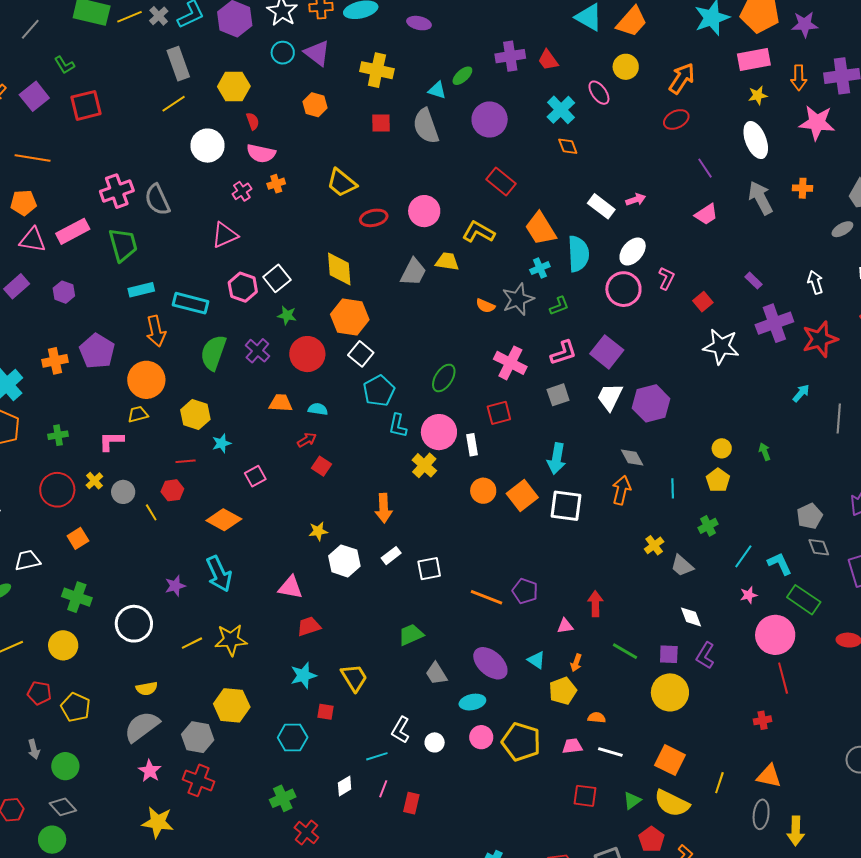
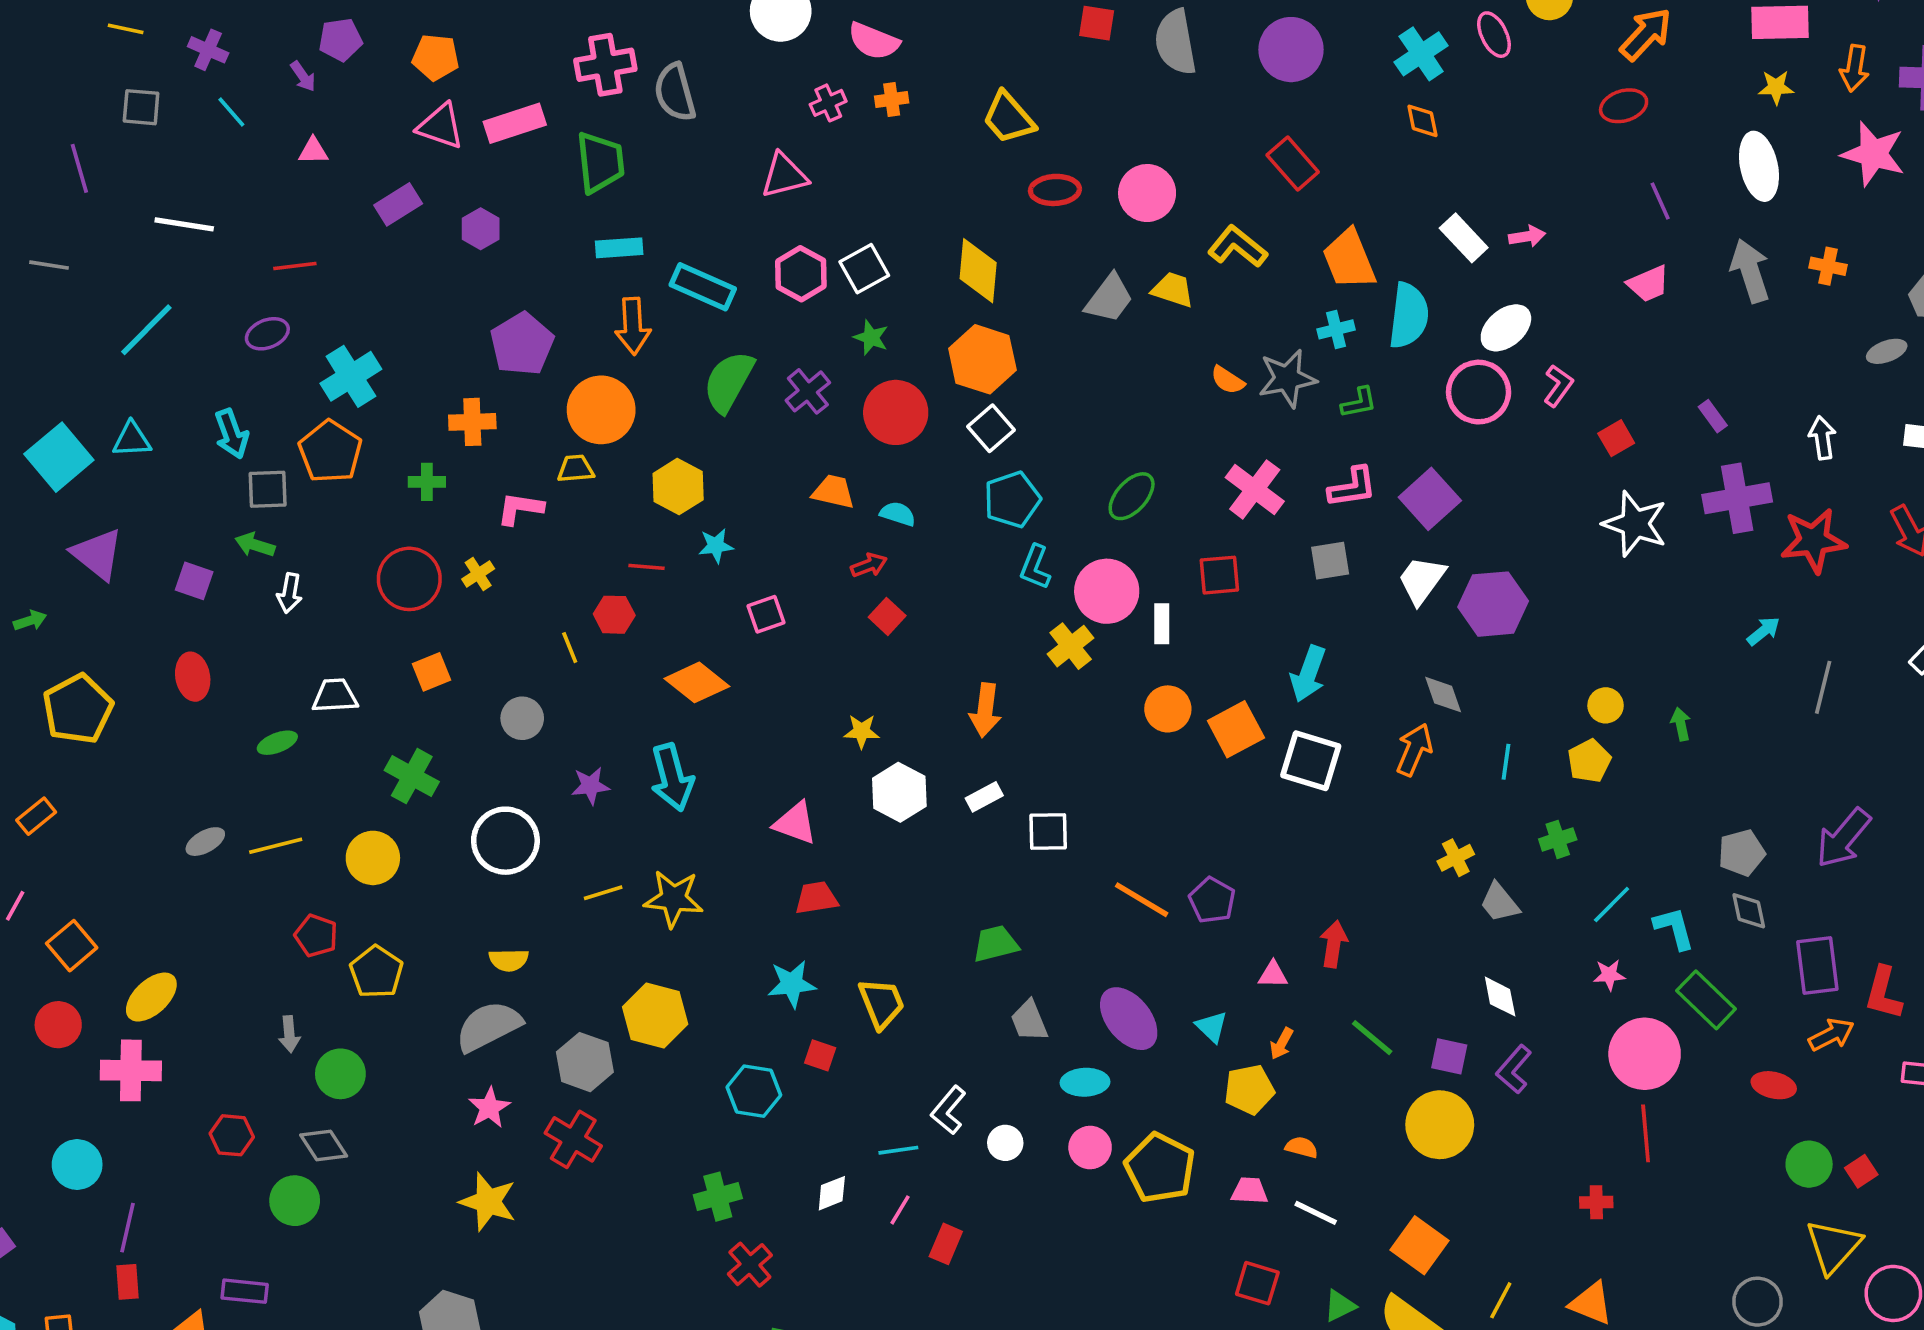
orange cross: (55, 361) -> (472, 422), moved
gray circle: (123, 492) -> (522, 718), moved

